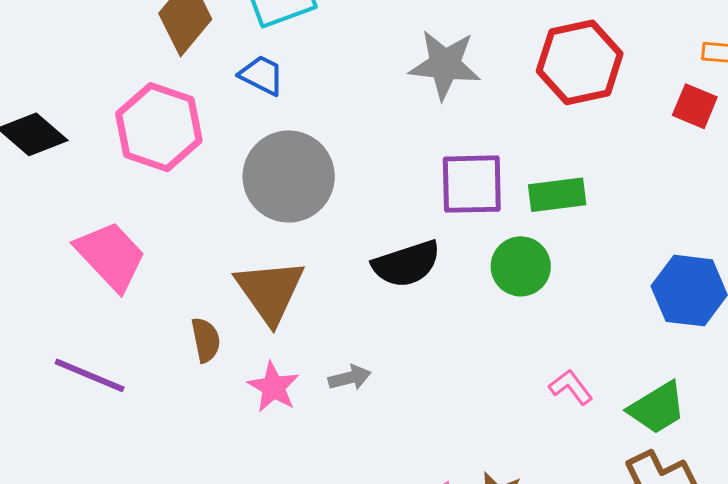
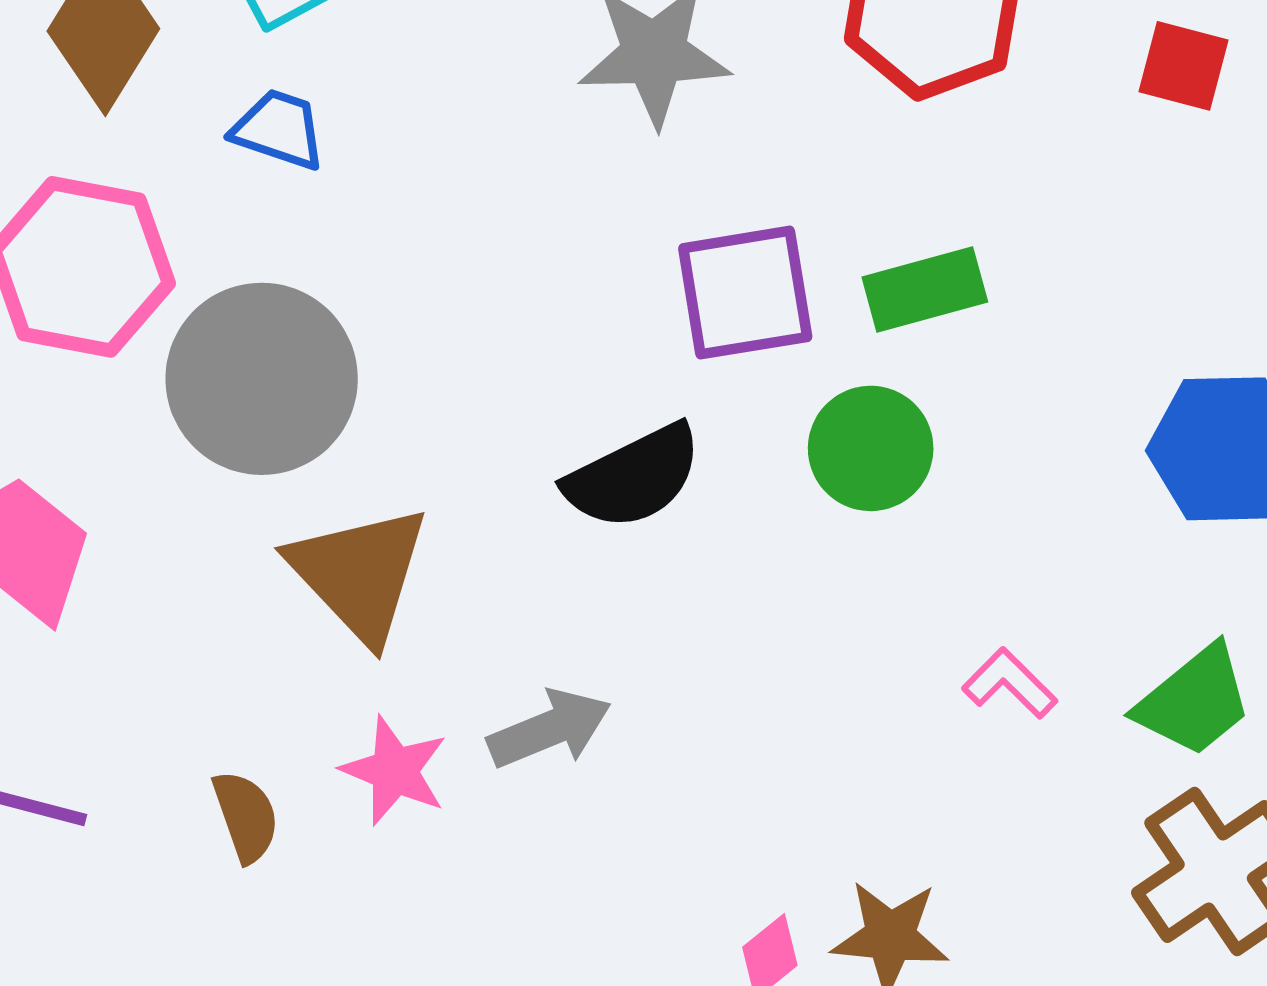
gray circle: (289, 176) -> (262, 379), moved
brown semicircle: (206, 340) -> (246, 816), moved
gray arrow: (350, 378) -> (550, 729), size x1.4

